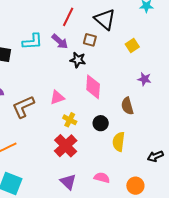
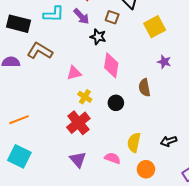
yellow square: (132, 46) -> (155, 27), size x1.5
brown L-shape: (23, 107) -> (40, 51), moved, turned 50
yellow semicircle: (119, 142) -> (134, 142), moved

